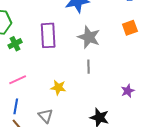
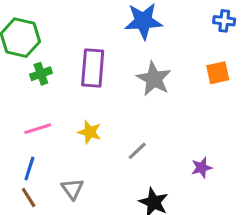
gray line: (88, 67) -> (137, 151), moved, turned 40
yellow star: (58, 88) -> (90, 132), moved

